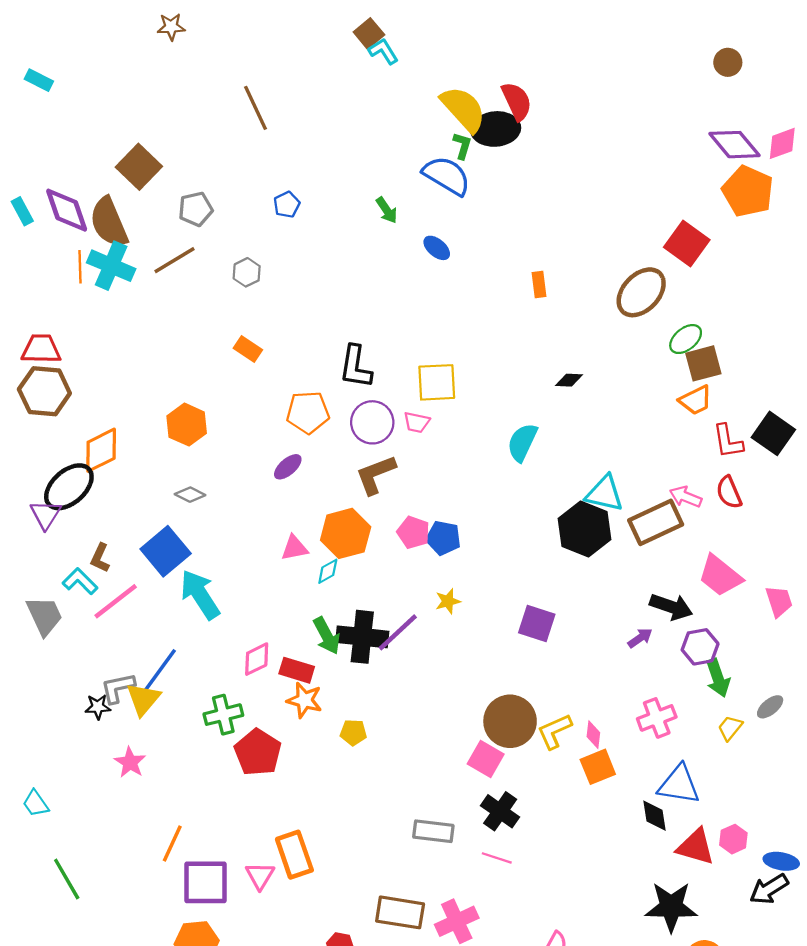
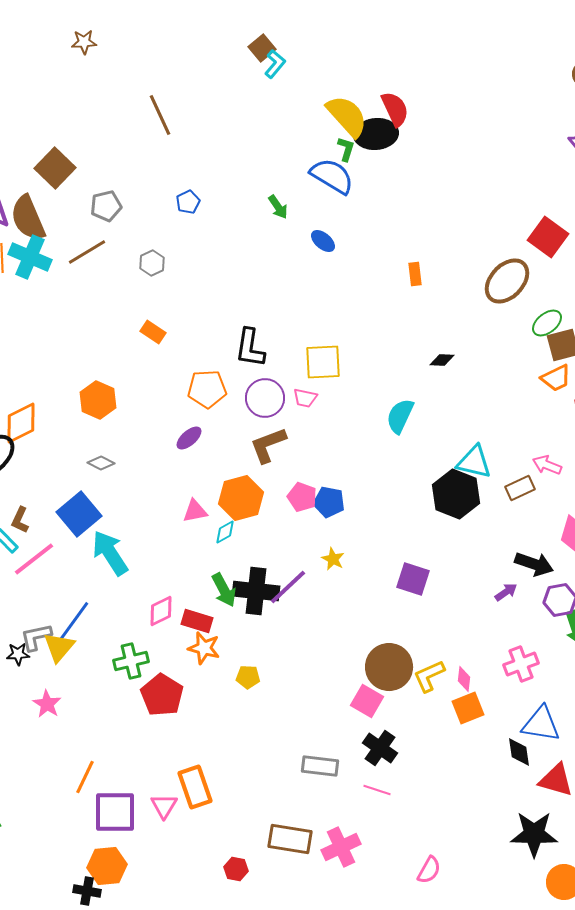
cyan L-shape: (383, 51) -> (275, 64), turned 72
brown rectangle: (656, 522) -> (520, 488), size x0.6
yellow star: (448, 601) -> (333, 559), turned -30

